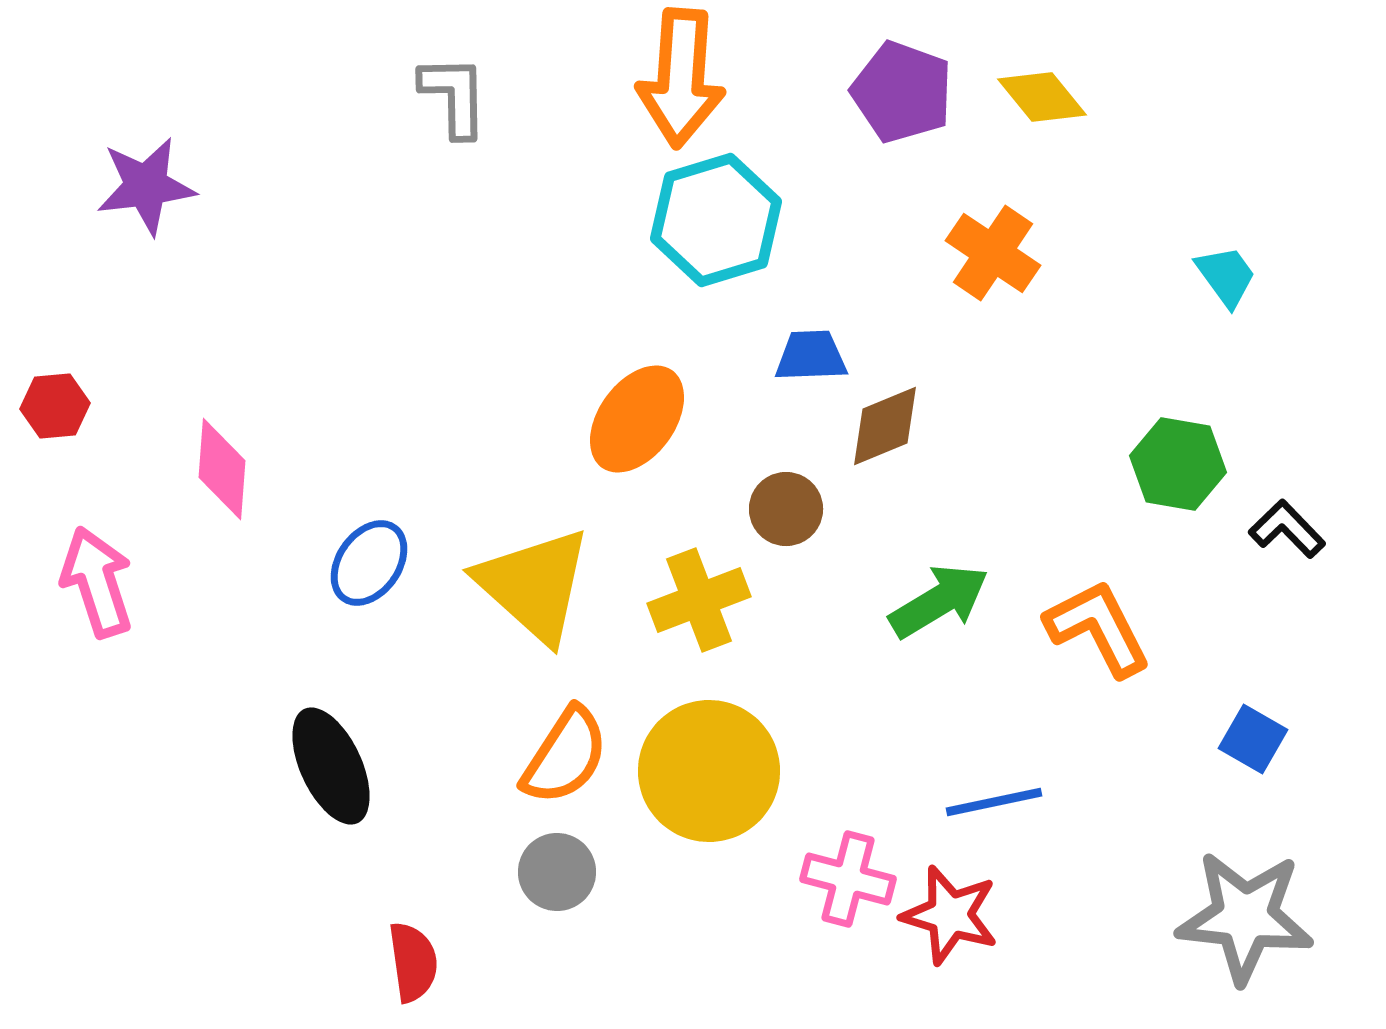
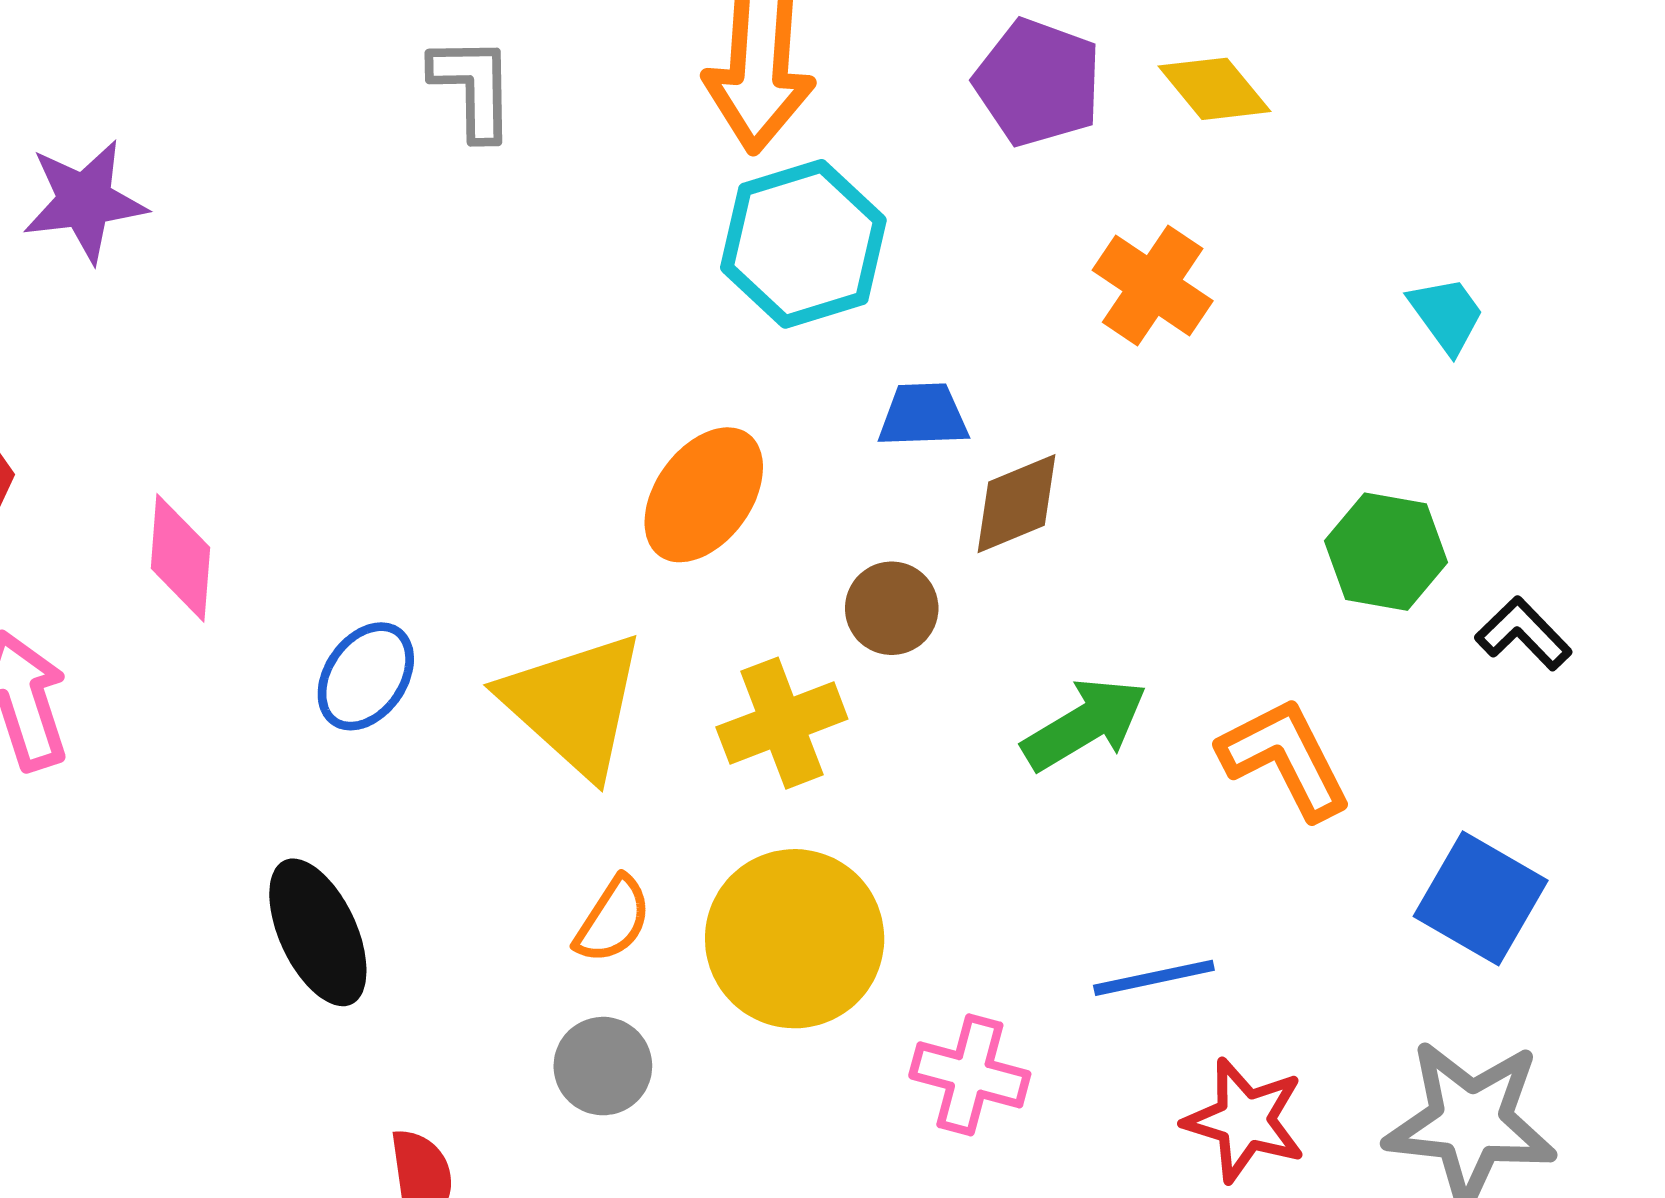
blue square: (1253, 739) -> (1481, 898), size x1.5
orange semicircle: (565, 756) -> (613, 920), size x0.7
red star: (950, 915) -> (1245, 1120), moved

